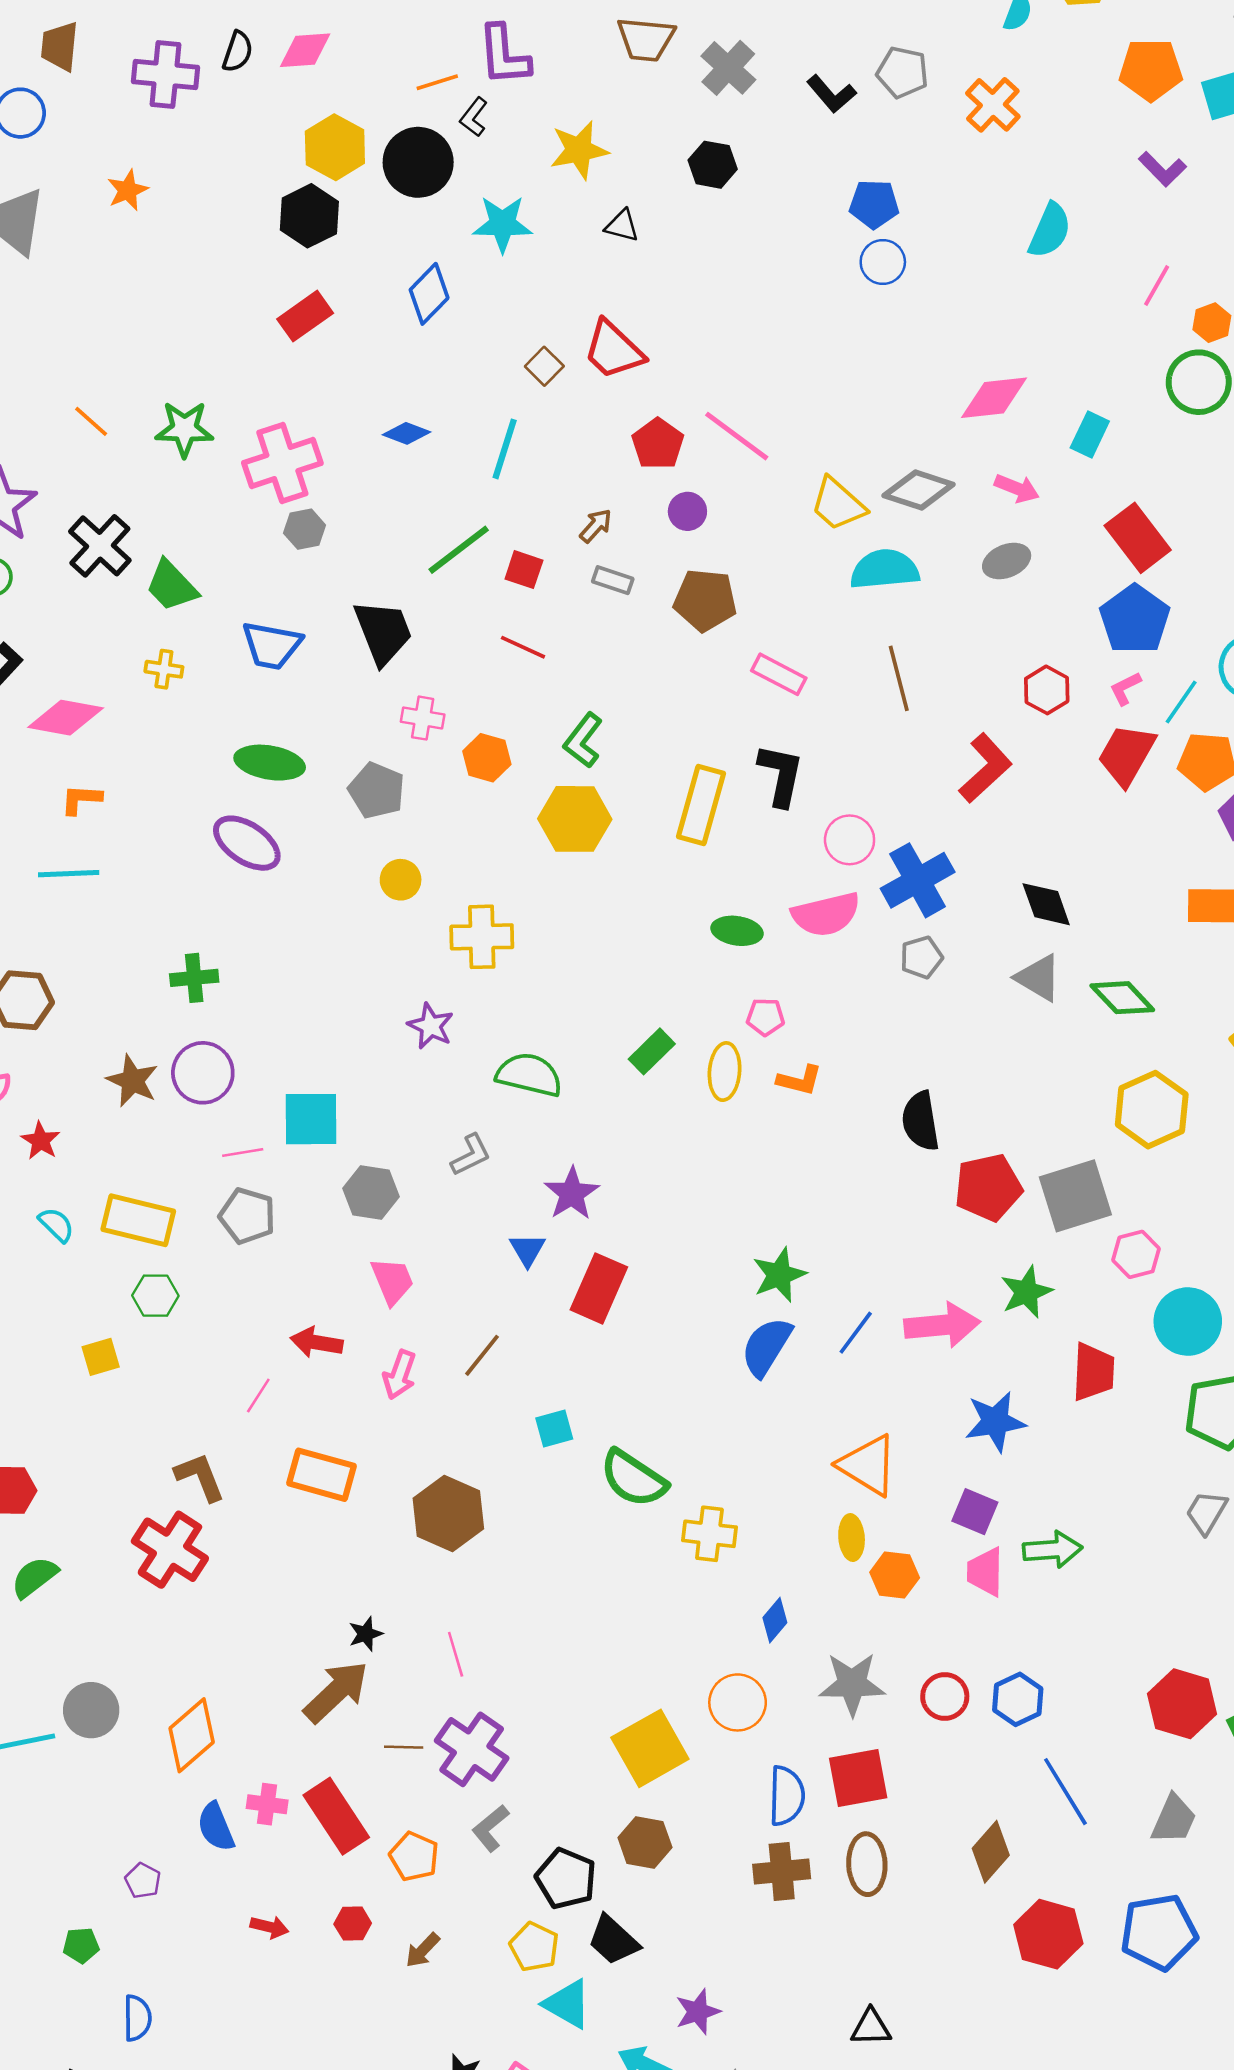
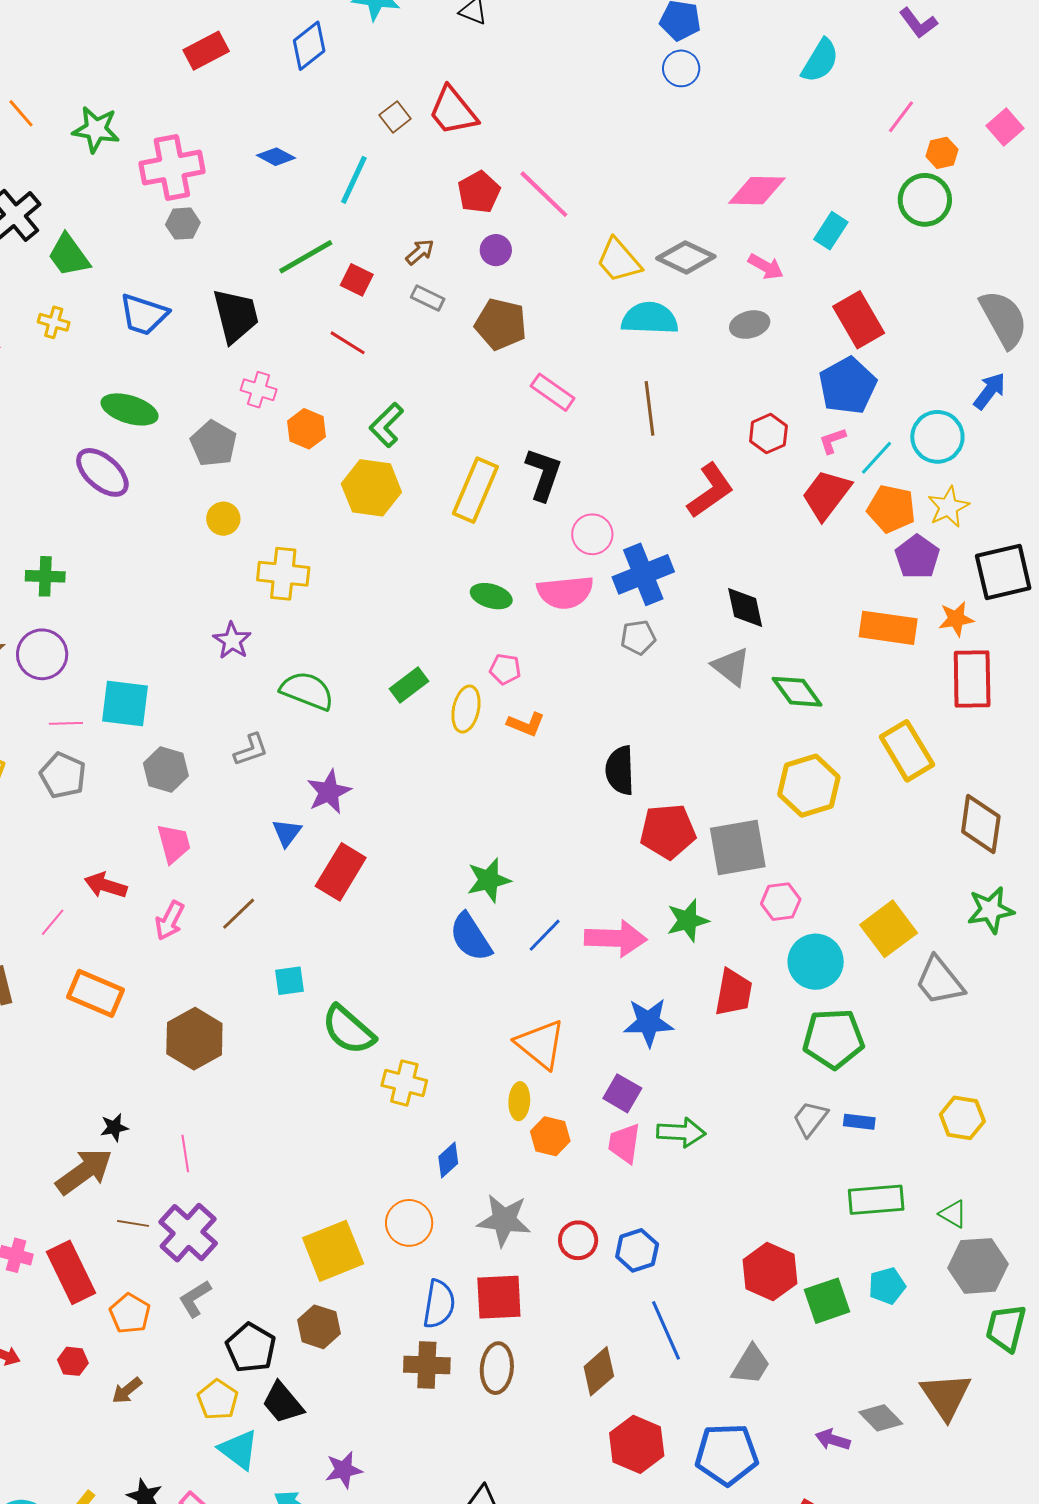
blue semicircle: (766, 1347) -> (471, 937), turned -72

